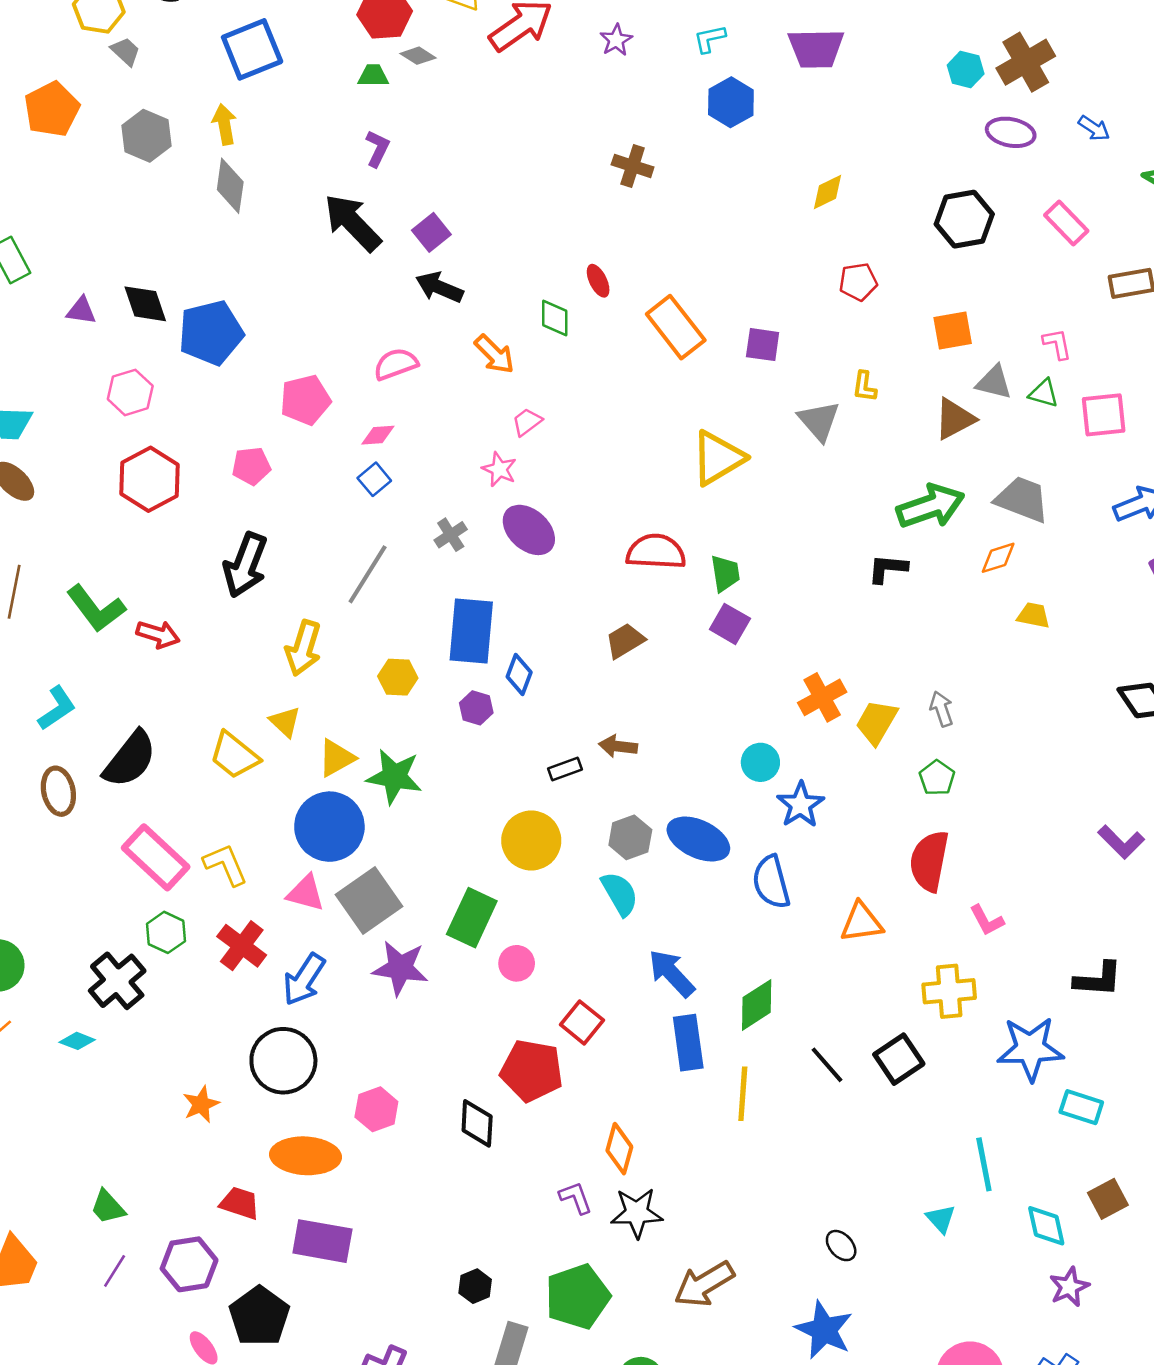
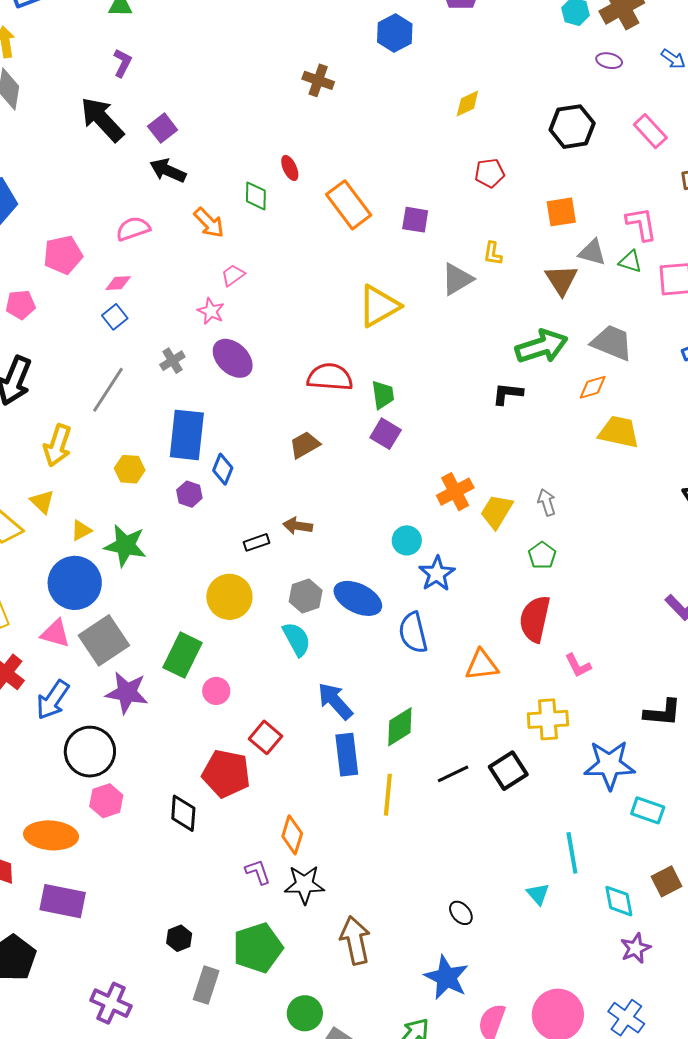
purple ellipse: (1011, 132) -> (609, 61), size x0.7
pink L-shape: (1057, 344) -> (641, 224), size x1.4
brown triangle: (955, 419) -> (561, 280), turned -36
gray triangle: (819, 421) -> (457, 279), turned 39
yellow trapezoid: (1033, 615) -> (619, 432), size x1.6
yellow triangle: (336, 758) -> (81, 530), size x0.7
black circle: (283, 1061) -> (90, 752), moved
black line: (827, 1065) -> (453, 774), turned -76
brown arrow: (704, 1284) -> (355, 940), turned 108

